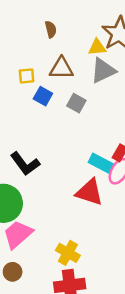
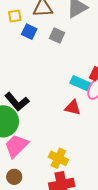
black L-shape: (25, 164) -> (17, 102), moved
red triangle: (90, 192) -> (73, 107), size x0.7

